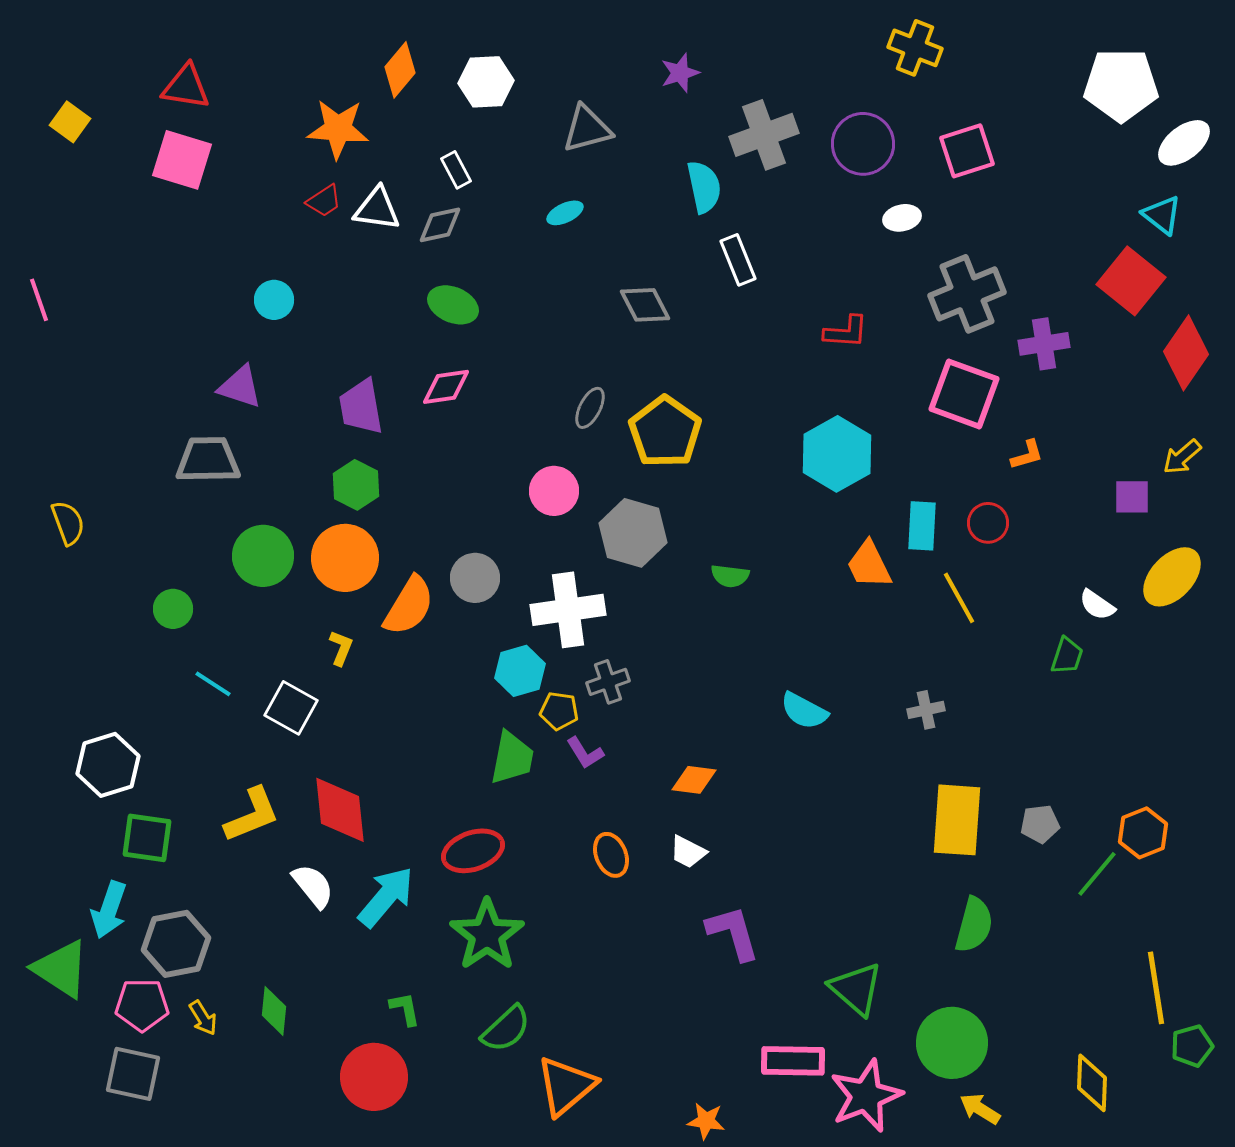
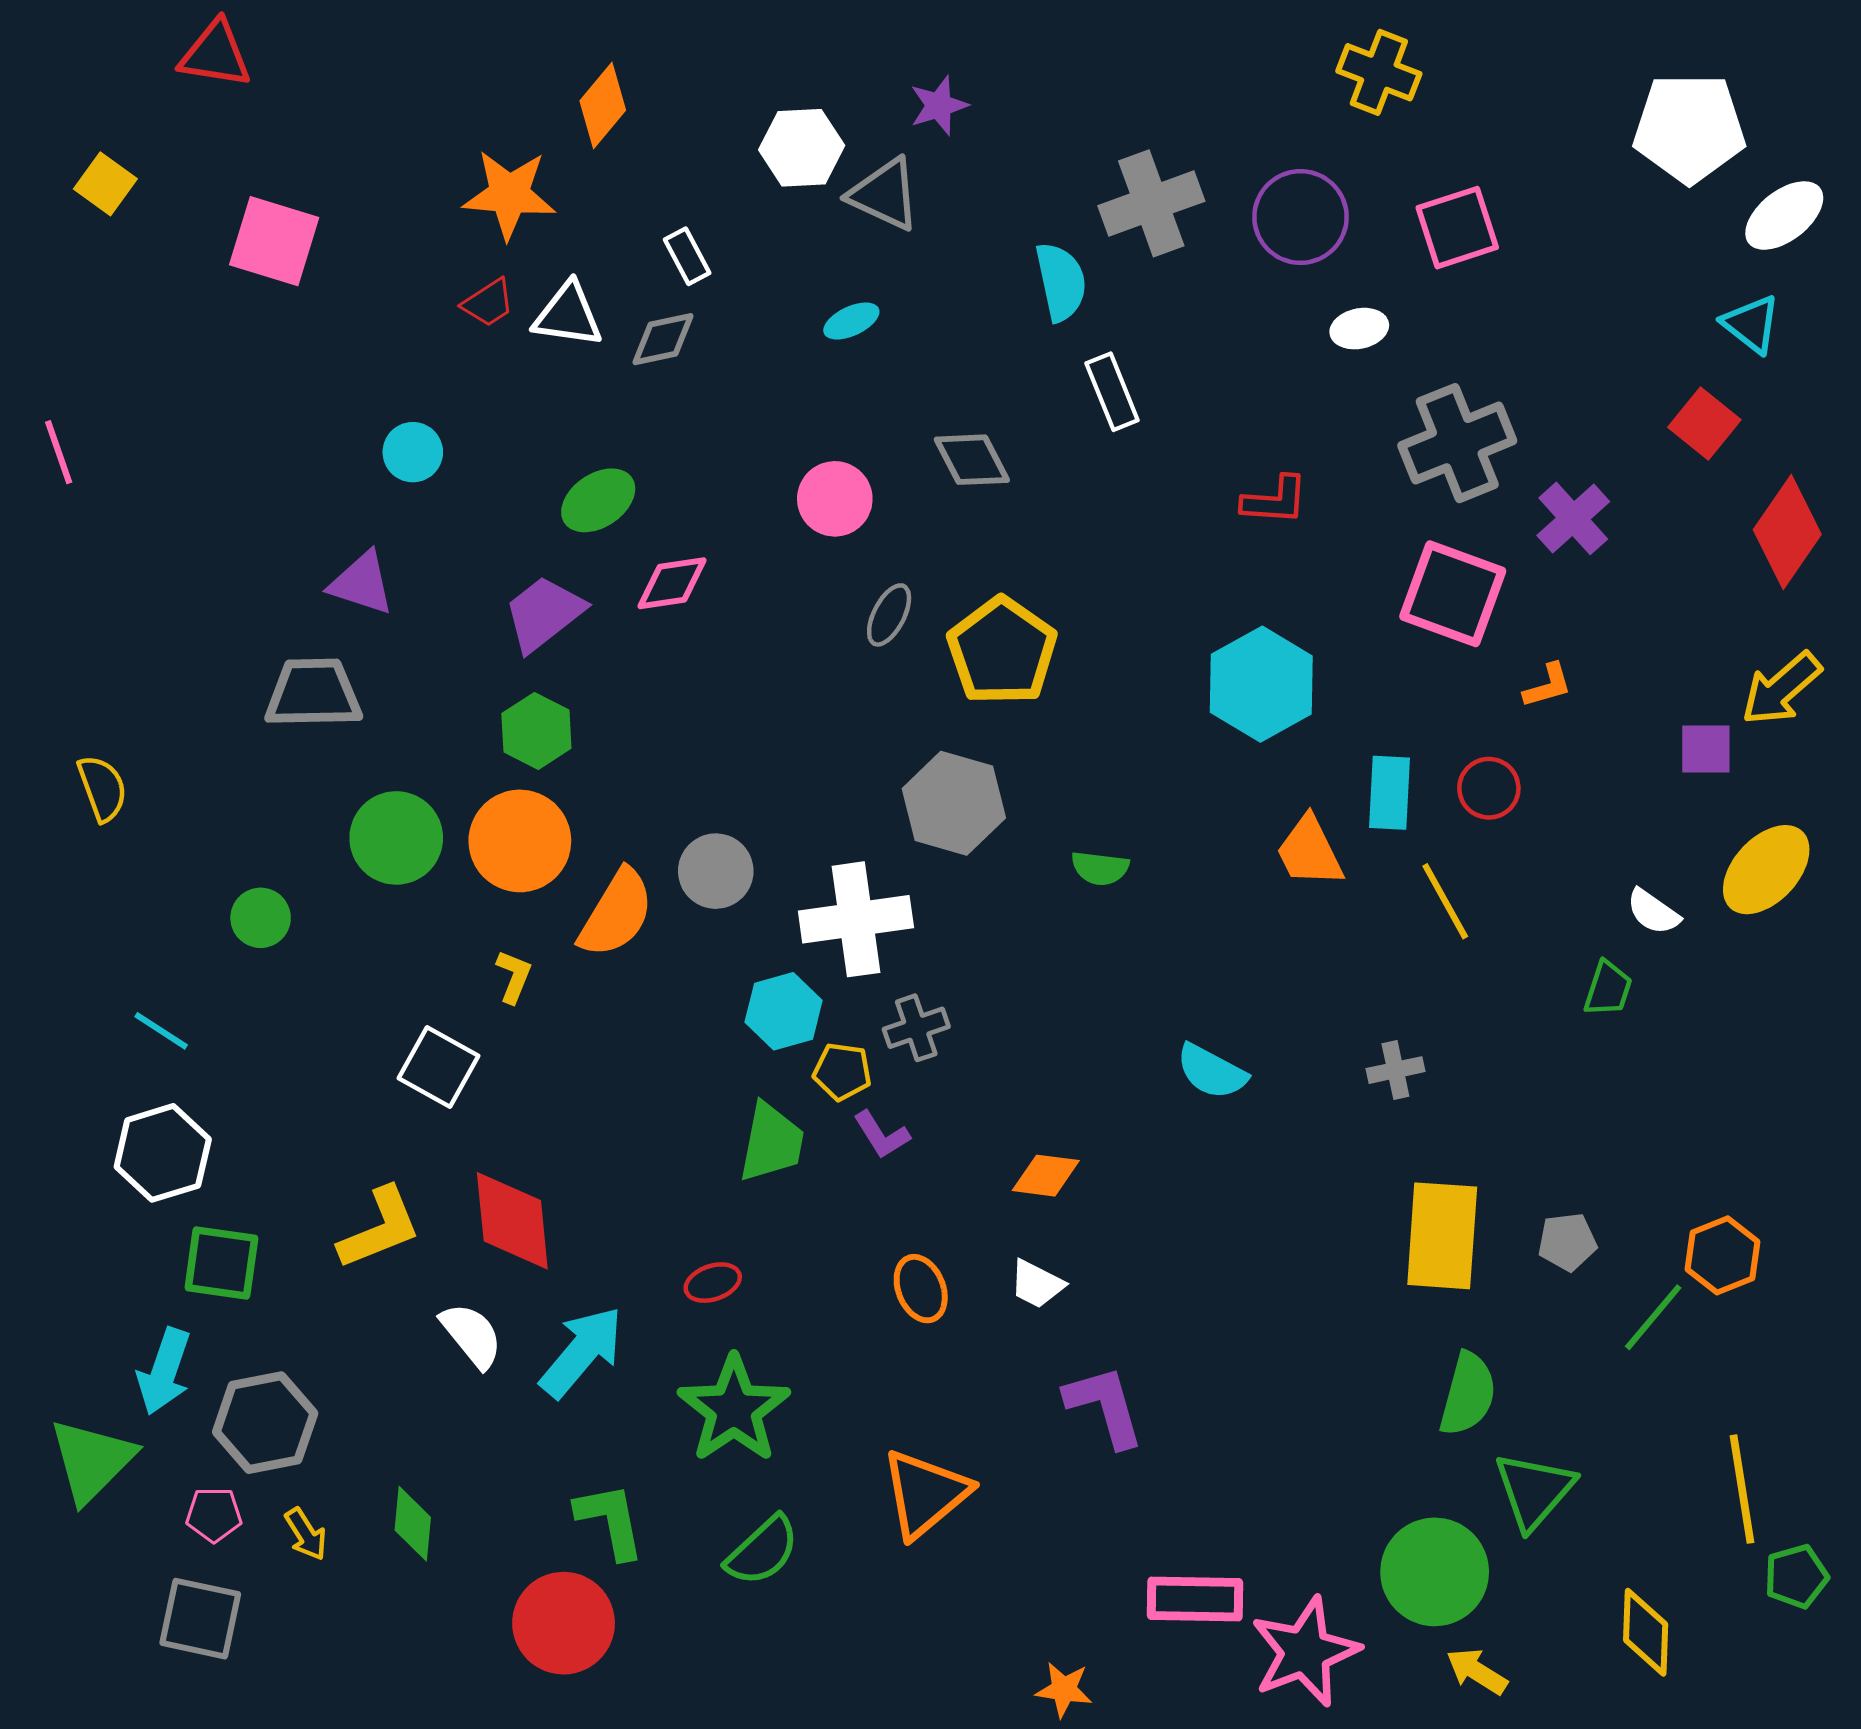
purple star: (680, 73) -> (939, 105), moved
white hexagon: (486, 82) -> (802, 148), moved
red triangle: (186, 87) -> (215, 54), moved
gray triangle: (587, 129) -> (885, 194), turned 40
red square: (1131, 281) -> (1704, 423), size x0.7
green ellipse: (453, 305) -> (598, 500), moved, turned -57
purple cross: (1044, 344) -> (1573, 518), turned -33
purple trapezoid: (361, 407) -> (544, 613), turned 62
yellow arrow: (1182, 457) -> (1781, 689), size x1.4
pink circle: (554, 491) -> (835, 499), moved
cyan line: (213, 684) -> (161, 1031), moved
red ellipse: (473, 851) -> (713, 1283), size x0.6
green triangle: (61, 969) -> (92, 1460), turned 42
green triangle: (856, 989) -> (1534, 1491), moved, turned 30
pink pentagon: (142, 1005) -> (214, 1515), size x0.7
green L-shape: (405, 1009) -> (610, 1521), size x1.5
orange triangle: (566, 1086) -> (925, 1494), moved

